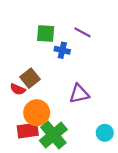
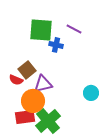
green square: (46, 33) -> (41, 30), size x1.4
purple triangle: (79, 94) -> (43, 84), moved
cyan circle: (105, 133) -> (91, 93), moved

